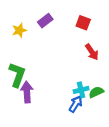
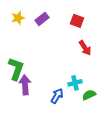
yellow star: (19, 30) -> (18, 18), moved
green semicircle: (96, 92) -> (89, 95), moved
blue arrow: (76, 104) -> (57, 96), moved

